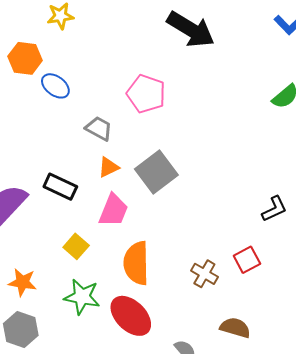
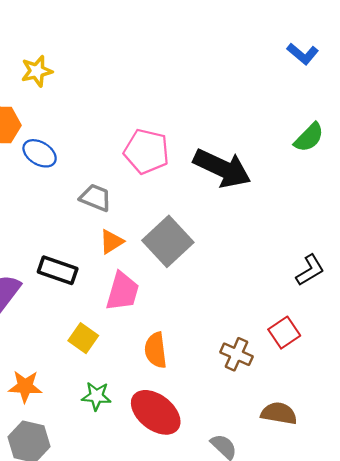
black arrow: (191, 29) -> (222, 168), moved
orange semicircle: (136, 263) -> (156, 350), size x0.7
green star: (82, 297) -> (96, 396), size x0.7

